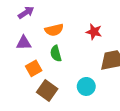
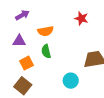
red star: (94, 32) -> (81, 18), moved
brown square: (47, 91) -> (23, 86), moved

